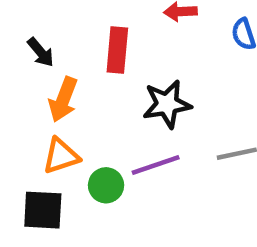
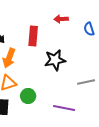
purple line: (156, 165) -> (64, 108), moved, turned 30

